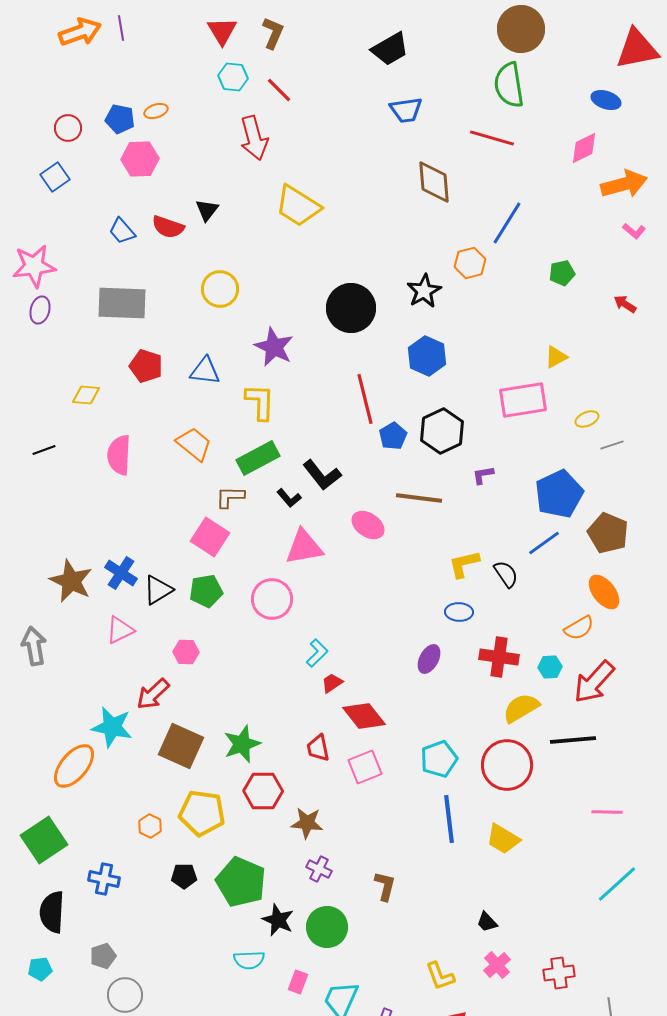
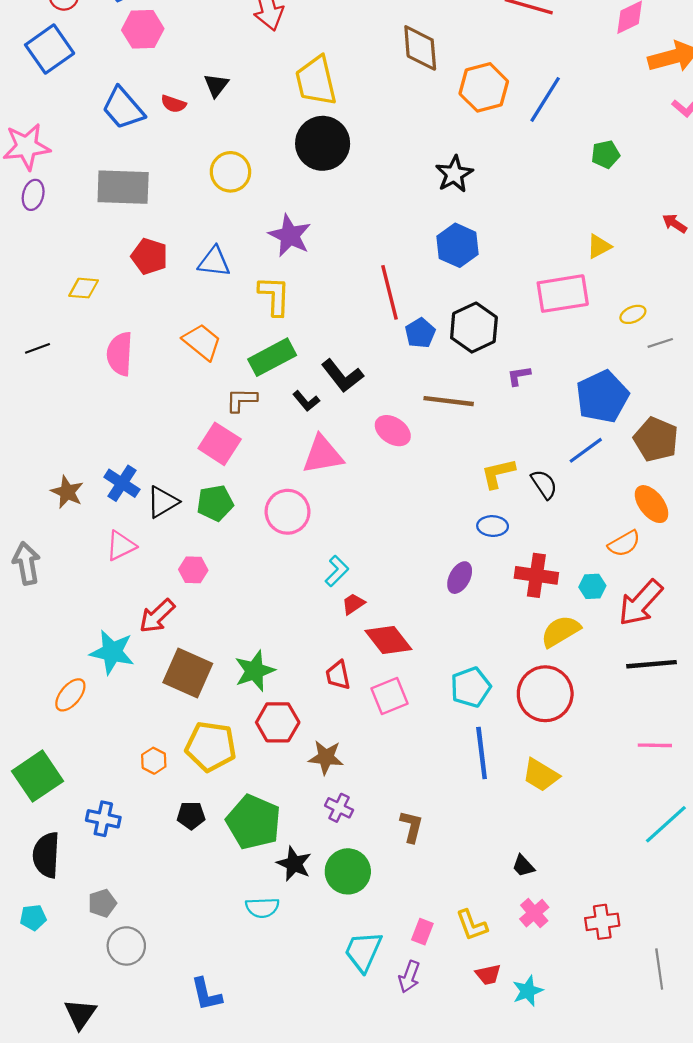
blue square: (55, 177) -> (50, 49), size x1.5
brown diamond: (434, 182) -> (420, 48), moved
yellow trapezoid: (298, 206) -> (316, 81), turned 45
red semicircle: (168, 227) -> (173, 104), size x0.7
blue trapezoid: (122, 231) -> (123, 108), size x1.5
orange hexagon: (470, 263) -> (484, 87), moved, size x1.4
red arrow: (625, 304) -> (675, 223), moved
black circle: (351, 308) -> (323, 143), moved
brown star: (71, 581) -> (67, 492), size x0.7
black line: (573, 740) -> (652, 664), moved
orange ellipse: (74, 766) -> (70, 695), size x0.7
pink rectangle: (298, 982) -> (422, 932), moved

